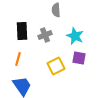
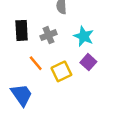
purple square: (79, 58) -> (88, 62), turned 32
orange line: (18, 59) -> (36, 63), moved, turned -56

